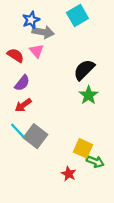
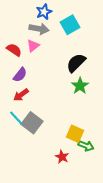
cyan square: (77, 15) -> (70, 25), moved
blue star: (31, 20) -> (44, 12), moved
pink triangle: (37, 51) -> (33, 46), turned 32

